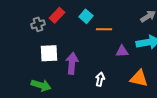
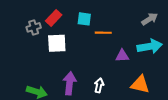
cyan square: (86, 16) -> (84, 19), turned -32
white square: (49, 53) -> (57, 43), moved
purple arrow: (72, 63) -> (69, 83), moved

